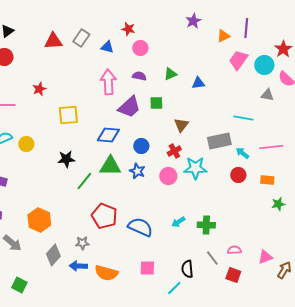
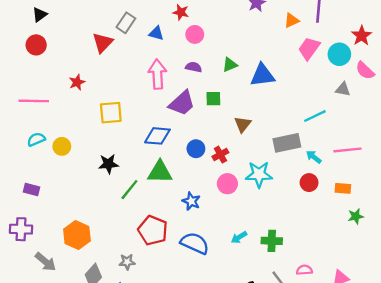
red triangle: (53, 41) -> (103, 43), moved, turned -42
blue triangle: (198, 83) -> (262, 75), size x1.6
cyan line: (243, 118) -> (315, 116), turned -36
red cross: (174, 151) -> (220, 155), moved
blue star: (137, 171) -> (191, 201), moved

